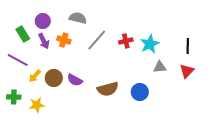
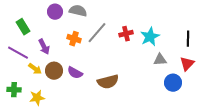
purple circle: (43, 21) -> (55, 12), moved
orange cross: (64, 40) -> (74, 39), moved
purple arrow: (44, 41) -> (44, 47), moved
yellow arrow: (35, 76) -> (35, 69), turned -96
blue circle: (140, 92) -> (173, 83), moved

